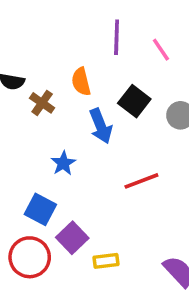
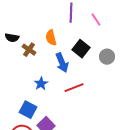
red line: (141, 181) -> (74, 88), moved

